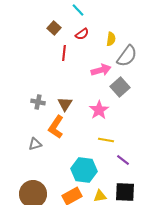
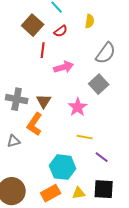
brown square: (54, 28) -> (33, 25), size x1.5
yellow semicircle: (111, 39) -> (90, 21), moved
pink arrow: (101, 70) -> (64, 67), moved
gray cross: (38, 102) -> (17, 99), size x1.5

